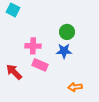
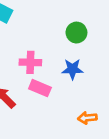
green circle: (67, 32) -> (76, 33), moved

